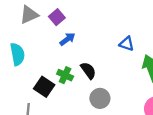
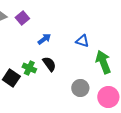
blue arrow: (67, 39) -> (44, 39), moved
gray circle: (100, 98) -> (80, 88), moved

